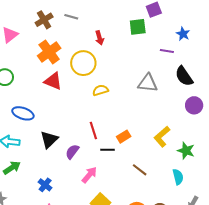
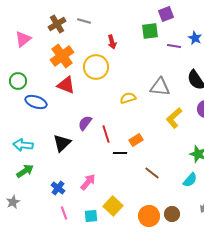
purple line: (167, 51) -> (174, 46), moved
yellow semicircle: (100, 90) -> (128, 98), moved
blue ellipse: (23, 113) -> (36, 102), moved
yellow L-shape: (162, 137) -> (174, 118), moved
purple semicircle: (72, 152) -> (85, 123), moved
pink arrow: (89, 175) -> (88, 182), moved
cyan semicircle: (178, 177) -> (190, 180), turned 56

